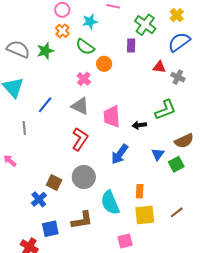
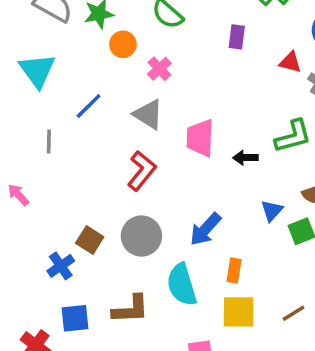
purple rectangle: (131, 45) -> (237, 37), moved
orange circle: (104, 64) -> (123, 44), moved
blue arrow: (120, 154) -> (205, 229), moved

